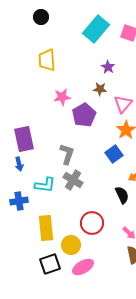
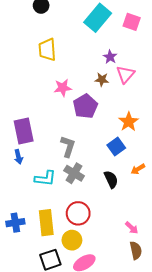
pink triangle: (123, 104) -> (125, 74), moved
black semicircle: (122, 195) -> (111, 179), moved
blue cross: (19, 201) -> (15, 223), moved
red circle: (92, 223) -> (78, 213), moved

